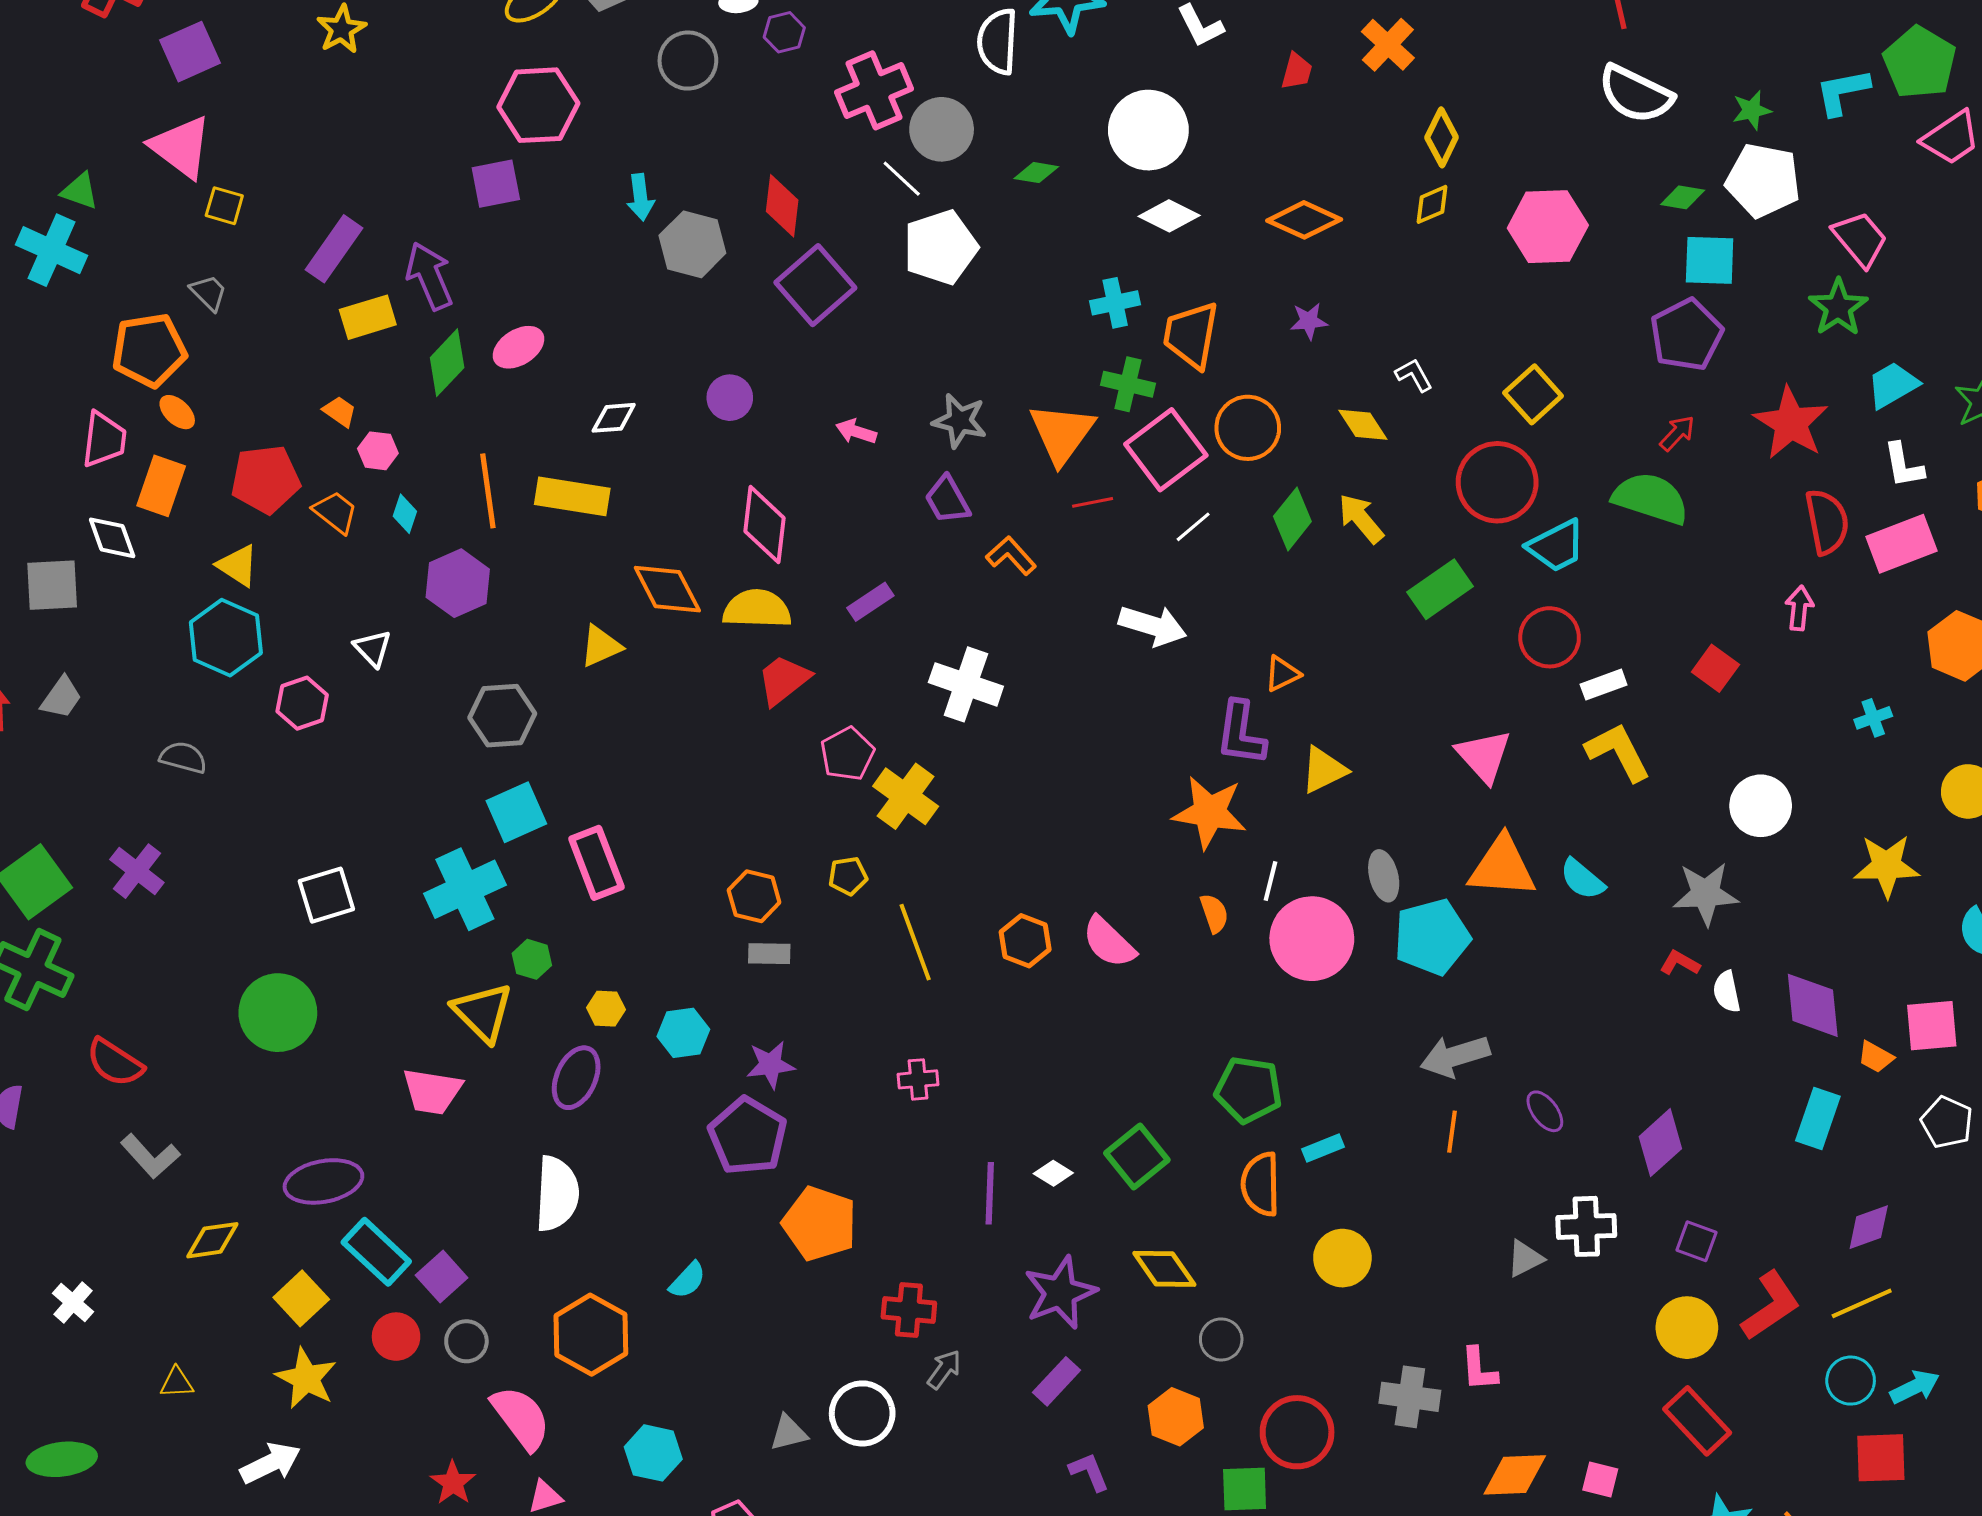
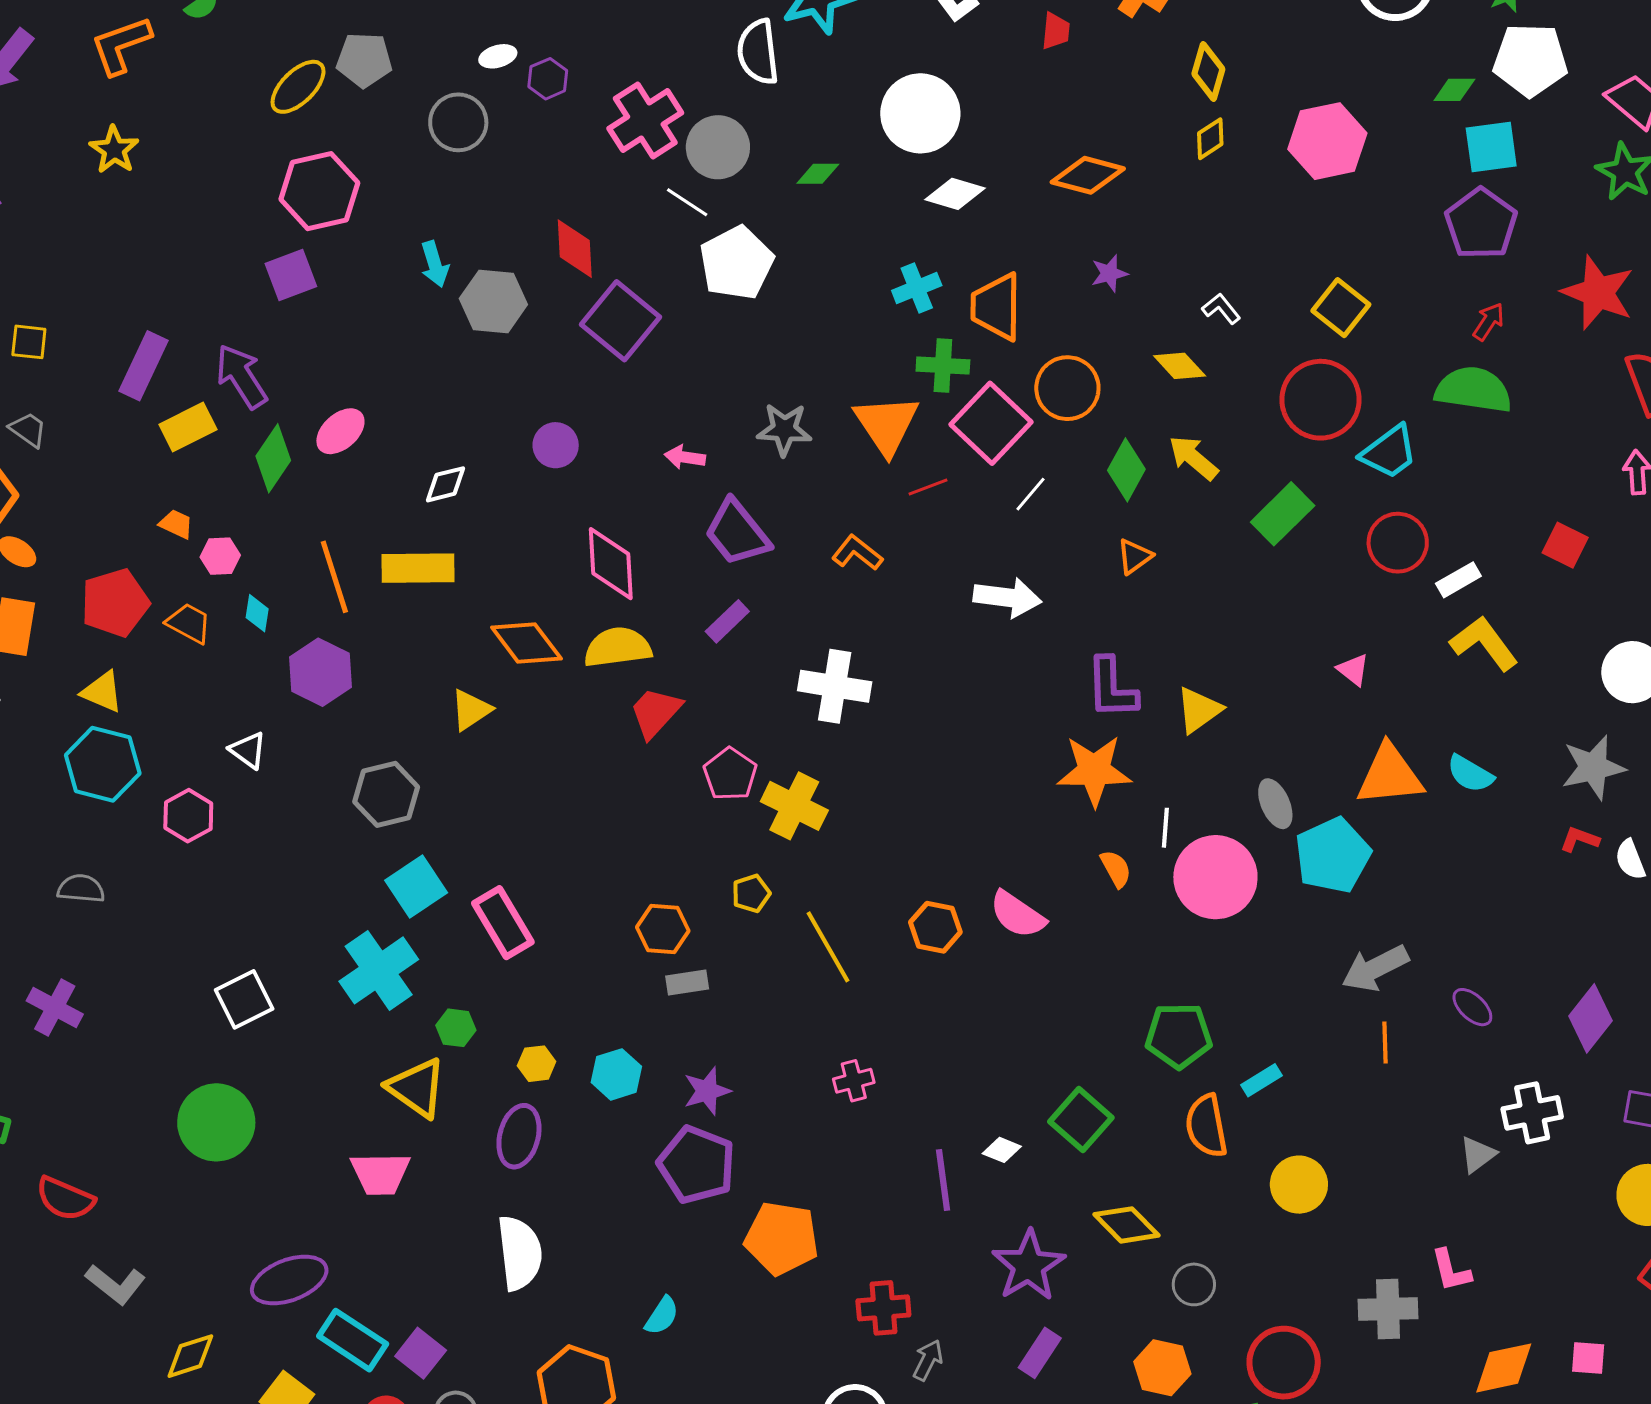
purple trapezoid: (947, 500) -> (737, 533), moved, size x1.4
orange triangle: (1282, 674) -> (1135, 556), moved
pink triangle: (1484, 756) -> (1353, 670), size x0.6

